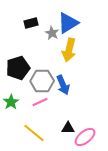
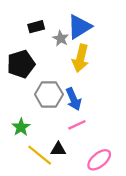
black pentagon: (18, 68) -> (21, 64), moved
green star: (11, 102) -> (21, 127), moved
pink line: (40, 102) -> (77, 125), moved
black triangle: (68, 128) -> (58, 149), moved

